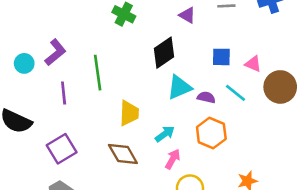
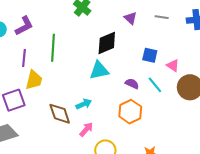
cyan triangle: (179, 87) -> (99, 70), moved
yellow trapezoid: (129, 113) -> (34, 80), moved
cyan arrow: (165, 134) -> (84, 104), moved
pink arrow: (173, 159) -> (86, 129), moved

